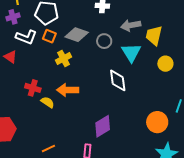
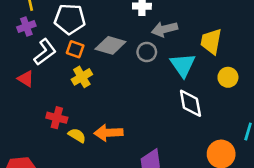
gray arrow: (131, 25) -> (165, 29), moved
white L-shape: (26, 37) -> (45, 52), turned -55
yellow cross: (63, 59) -> (82, 77), moved
white diamond: (118, 80) -> (190, 103), moved
orange arrow: (68, 90) -> (108, 133), moved

